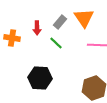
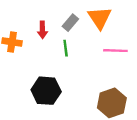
green line: (56, 43) -> (66, 48), turned 40

